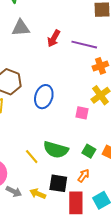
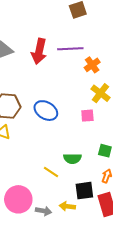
red arrow: (54, 38) -> (39, 51), size x1.4
blue ellipse: (44, 97) -> (46, 111), turned -60
green semicircle: (56, 150) -> (72, 159), size x0.7

